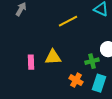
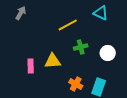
green cross: (92, 61) -> (81, 47), moved

